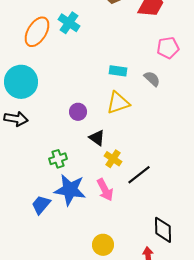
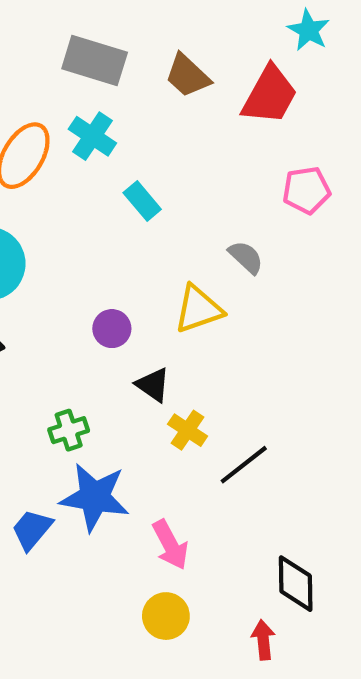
cyan rectangle: (118, 71) -> (142, 201), moved, turned 42
gray semicircle: (152, 79) -> (246, 257), moved
pink arrow: (105, 190) -> (170, 545), moved

